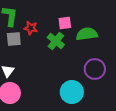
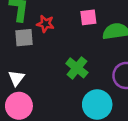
green cross: (56, 41) -> (77, 68), moved

